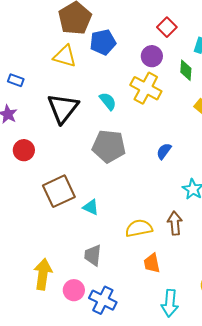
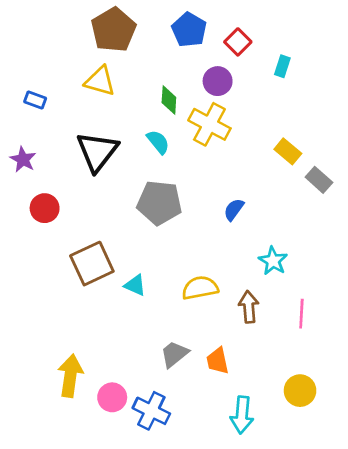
blue pentagon: (103, 42) -> (189, 30), moved, turned -30
green diamond: (186, 70) -> (169, 100), moved
blue rectangle: (16, 80) -> (35, 100), moved
yellow semicircle: (139, 228) -> (200, 288), moved
gray trapezoid: (93, 255) -> (174, 354), moved, turned 45

